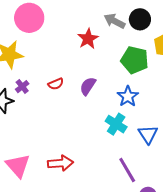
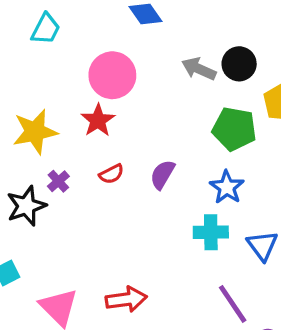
pink circle: (29, 18) -> (112, 75), moved
red star: (88, 39) -> (98, 120), moved
cyan cross: (116, 124) -> (211, 232), turned -30

